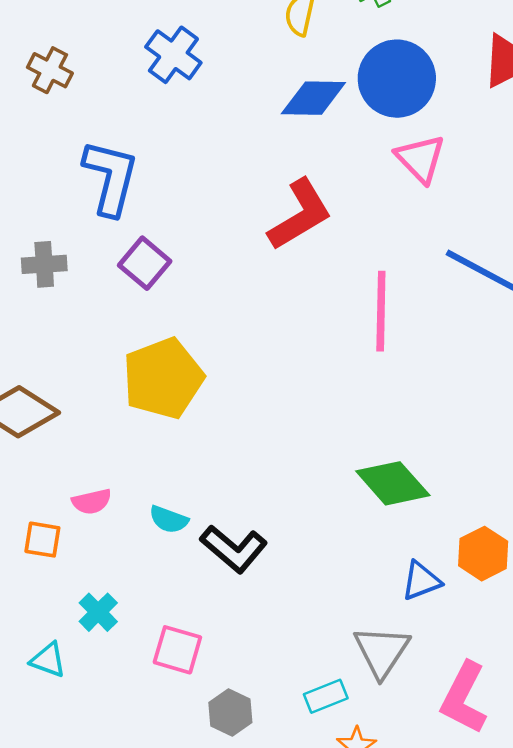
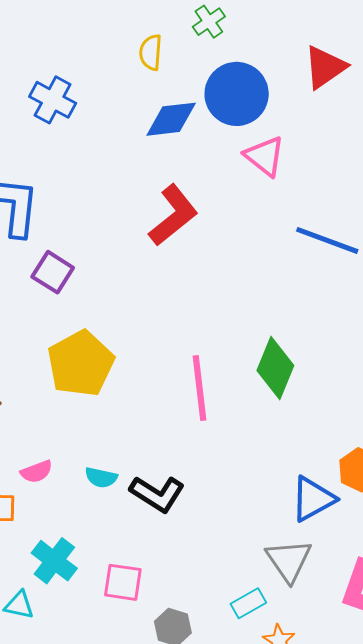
pink line: (381, 311) -> (199, 388), moved
green diamond: (393, 483) -> (275, 368), moved, turned 72
blue triangle: (421, 581) -> (313, 499), size x1.4
cyan cross: (98, 612) -> (54, 561), size x1.4

